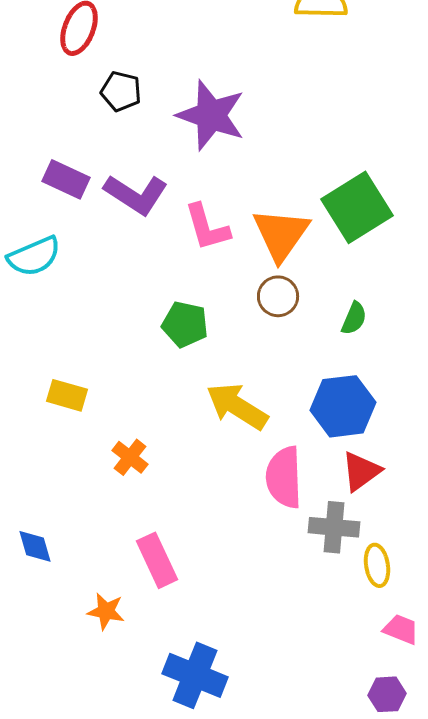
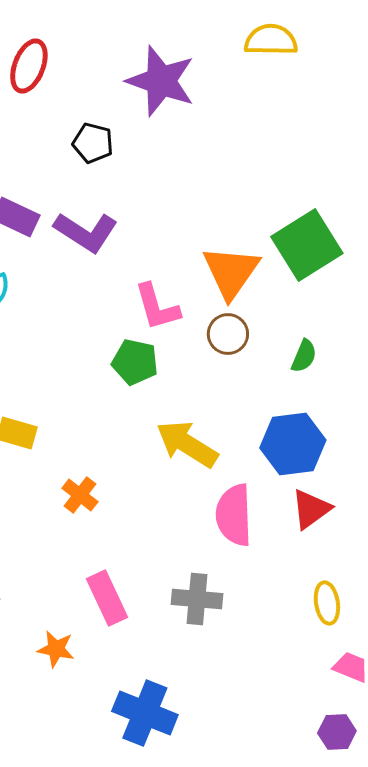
black pentagon: (121, 91) -> (93, 143), moved
purple star: (211, 115) -> (161, 81), moved
pink L-shape: (207, 227) -> (157, 307), moved
gray cross: (334, 527) -> (197, 599), moved

